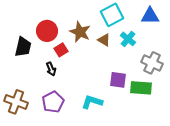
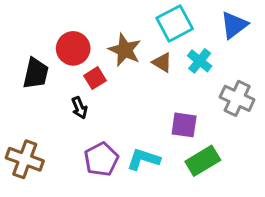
blue triangle: (150, 16) -> (234, 25), turned -36
green rectangle: (141, 88) -> (203, 161), moved, turned -35
purple pentagon: (53, 102) -> (101, 159), moved

